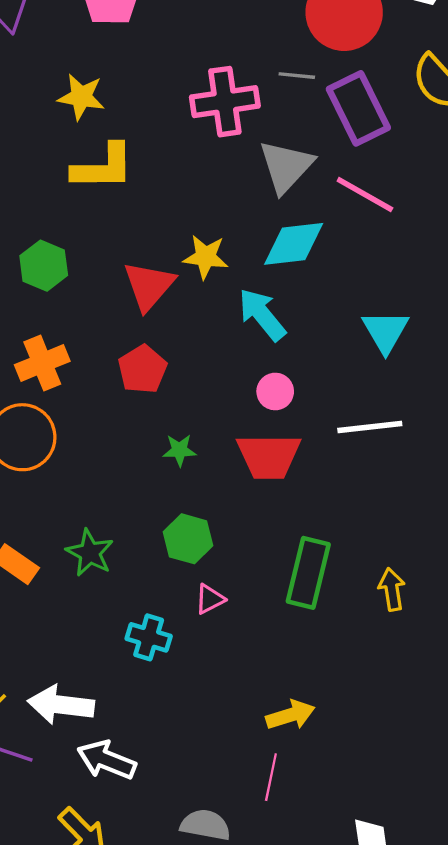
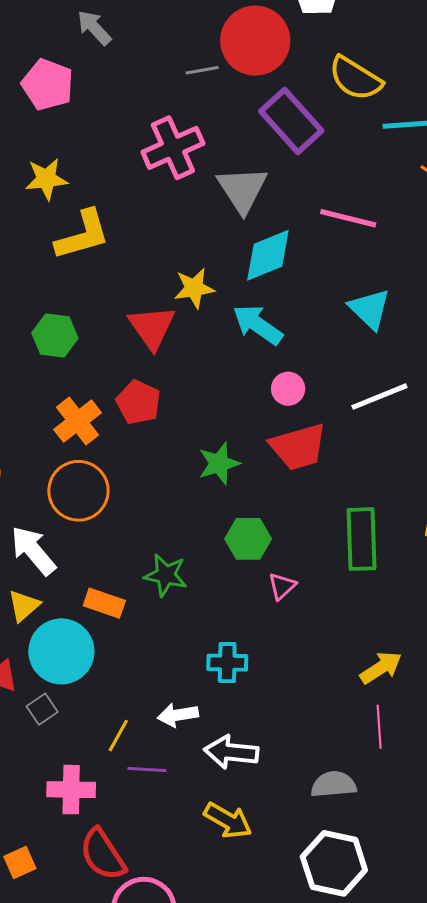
gray line: (297, 76) -> (202, 70), moved
pink line: (365, 195) -> (348, 218), moved
red pentagon: (142, 369) -> (138, 402), moved
green star: (180, 450) -> (219, 463), size x1.4
cyan cross: (149, 637) -> (227, 663), moved
white arrow: (61, 705) -> (178, 715), size x0.7

